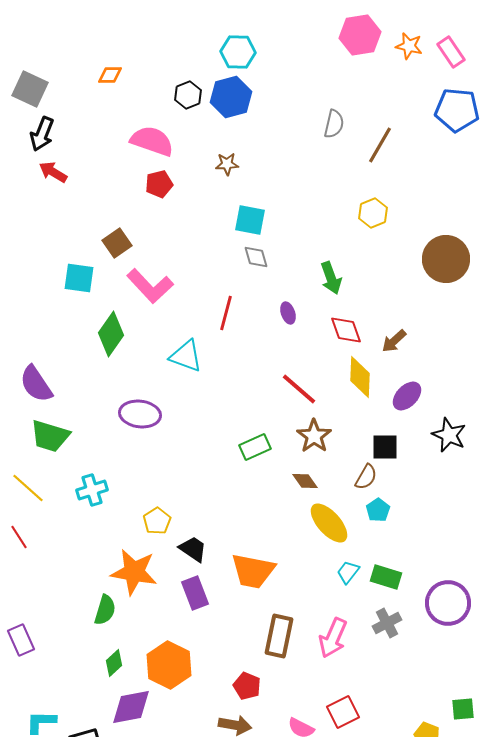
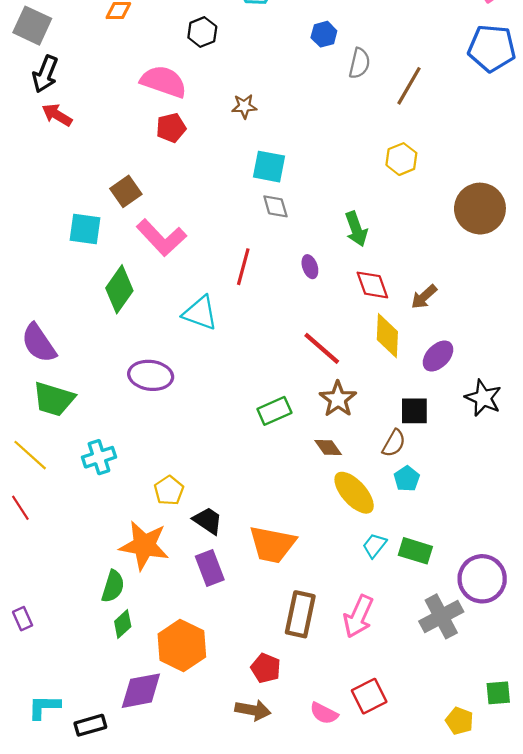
blue hexagon: (231, 97) -> (324, 34), moved, size x0.6
gray cross: (387, 623) -> (441, 616), moved, size x1.4
purple rectangle: (21, 640) -> (23, 619), size x0.7
green diamond: (114, 663) -> (123, 624), moved

